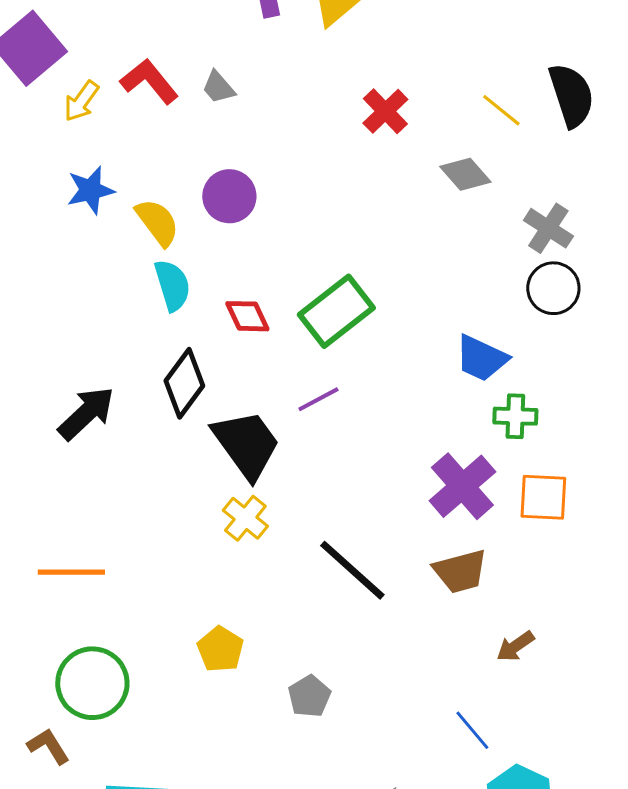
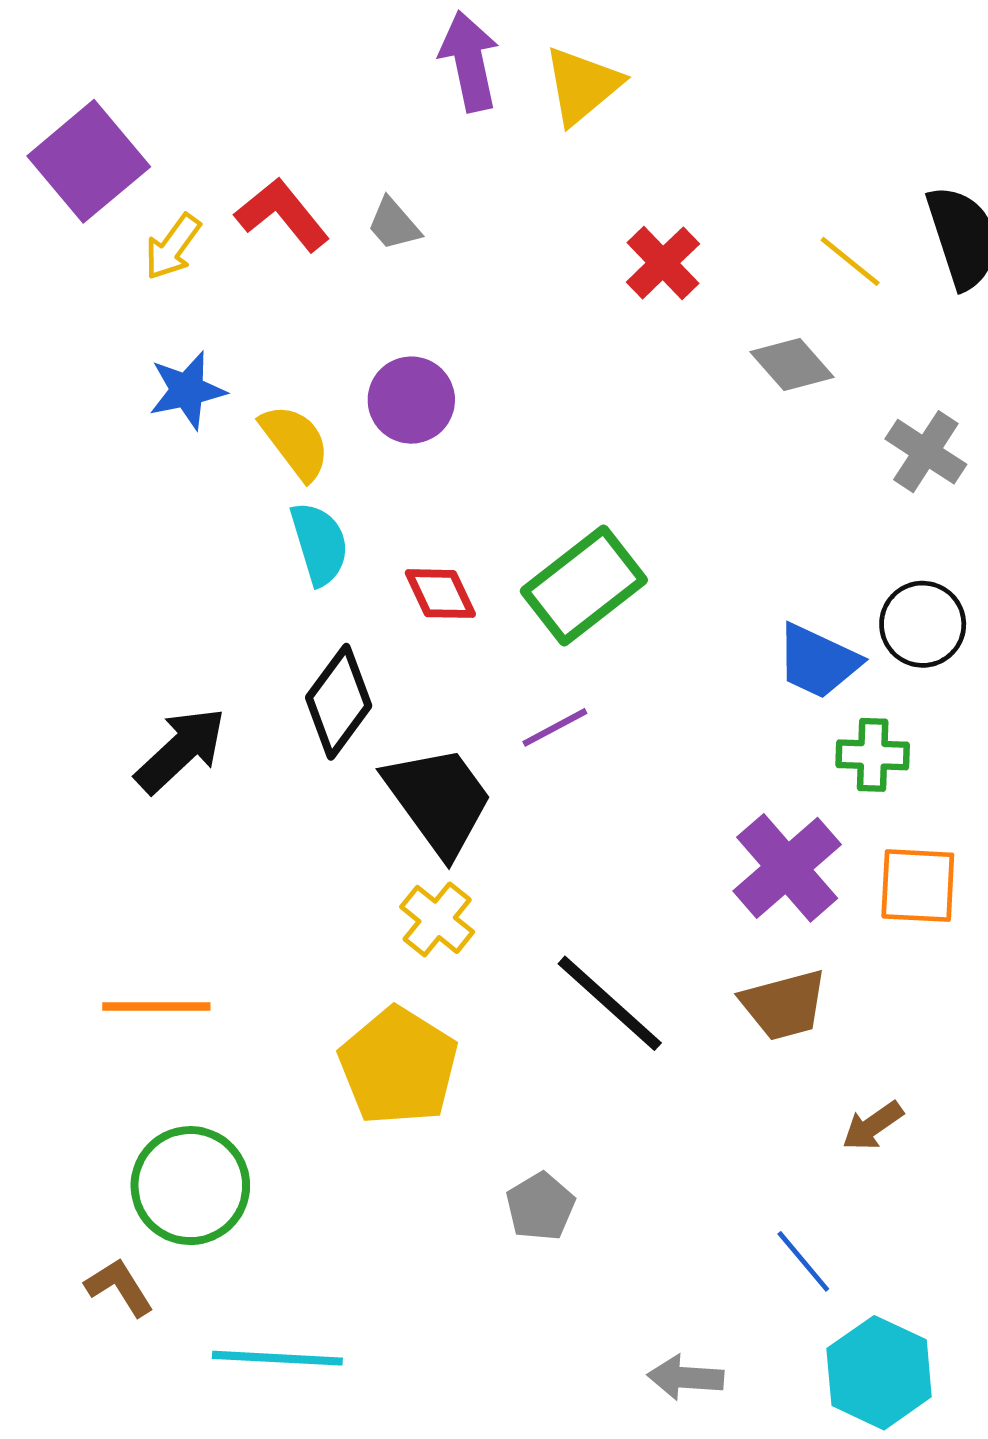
black circle: (553, 288) -> (923, 624), moved
yellow pentagon: (220, 649) -> (398, 1066), moved, size x1.6

